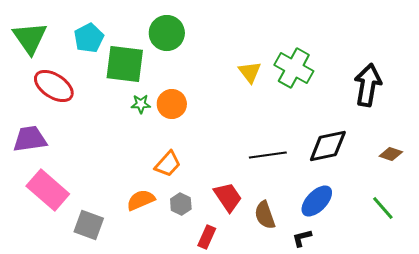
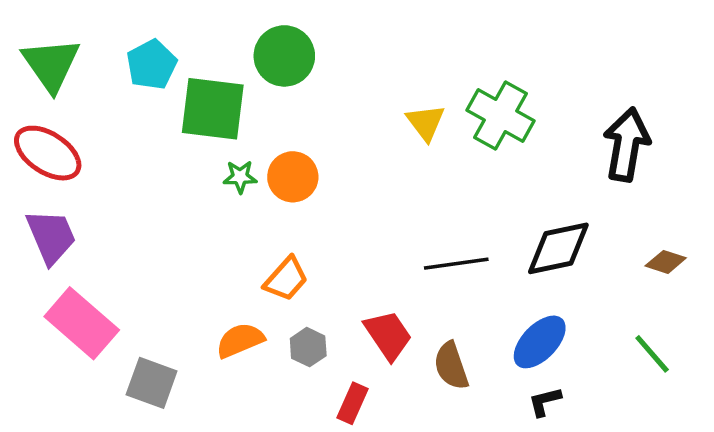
red ellipse: (54, 86) -> (48, 153), moved
purple trapezoid: (30, 139) -> (51, 236), turned 75
black L-shape: (302, 238) -> (545, 402), moved

